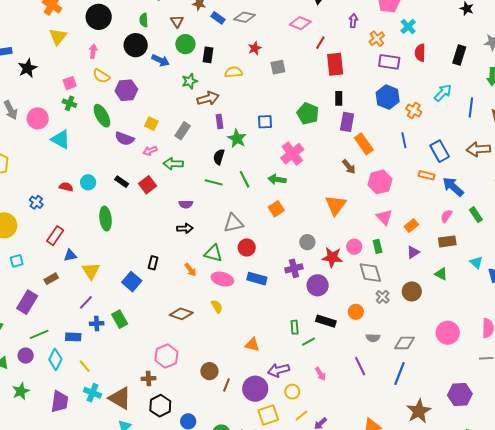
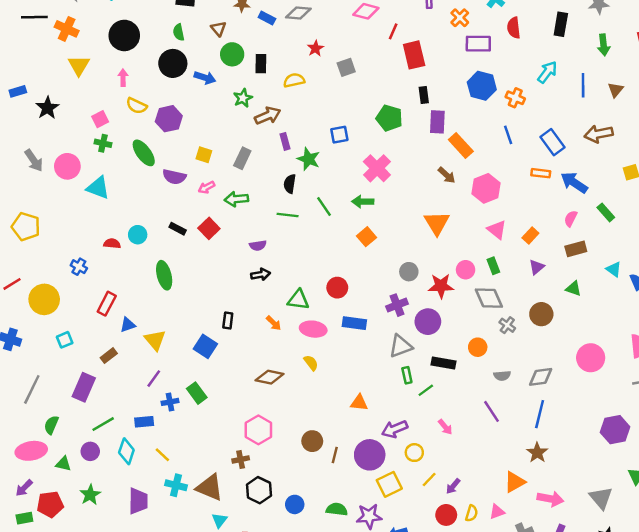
gray triangle: (233, 223) -> (401, 346), moved
brown star: (419, 411) -> (537, 453), moved, size x0.7

